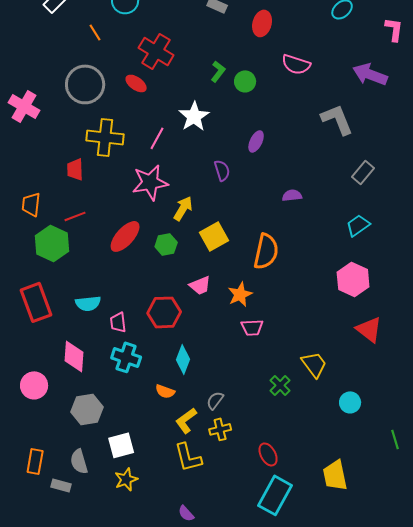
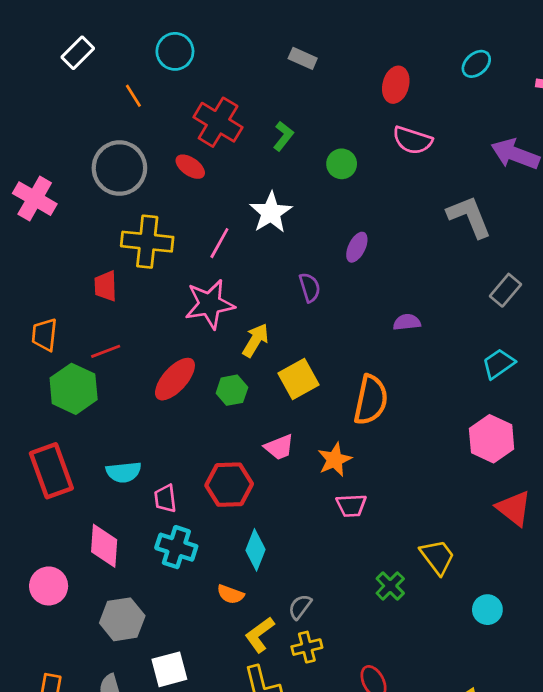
red ellipse: (262, 23) -> (396, 85), moved
green L-shape: (218, 71) -> (283, 136), moved

